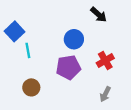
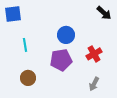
black arrow: (99, 15) -> (104, 13), moved
blue square: (14, 31) -> (13, 14), moved, turned 36

